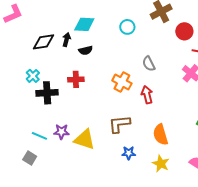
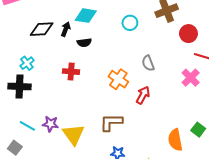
black cross: (47, 93) -> (20, 87), moved
red arrow: (147, 95) -> (143, 95), turned 36
orange semicircle: (160, 135) -> (175, 140), moved
yellow triangle: (85, 139) -> (73, 134), turned 30

